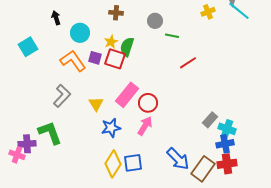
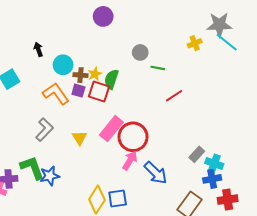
brown cross: (116, 13) -> (81, 75), moved
red circle: (148, 103) -> (133, 137), size x1.5
blue star: (111, 128) -> (50, 176), moved
blue arrow: (178, 159) -> (156, 173), moved
red cross: (227, 164) -> (228, 200), moved

